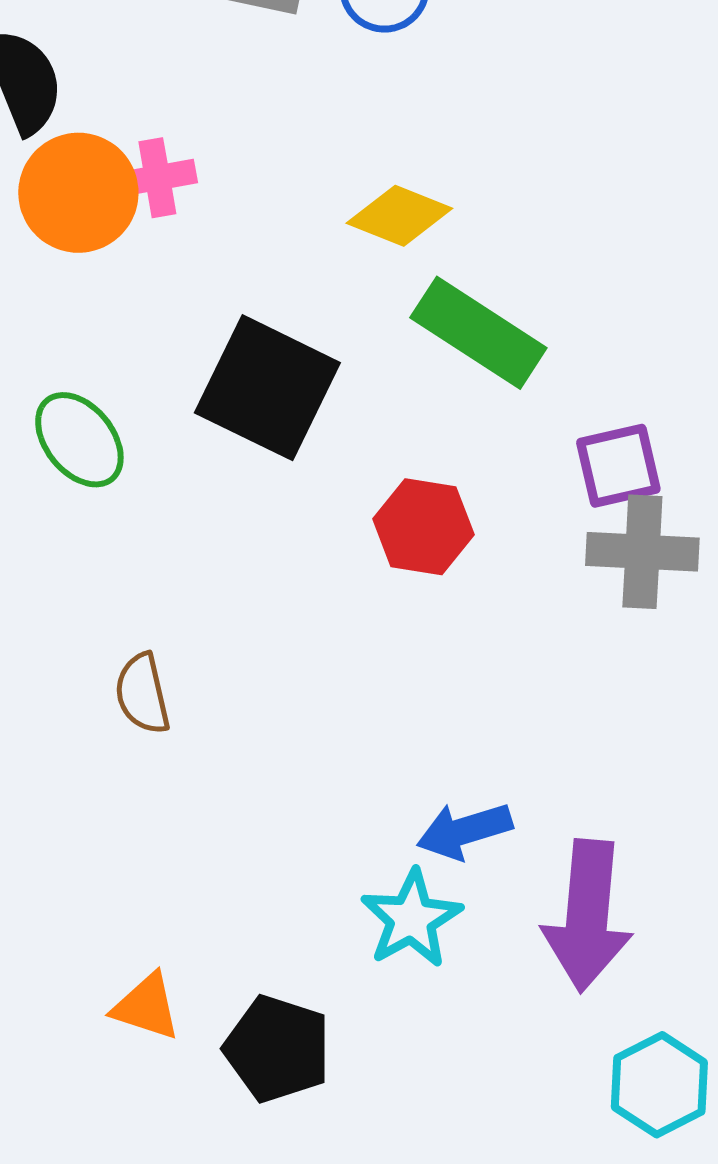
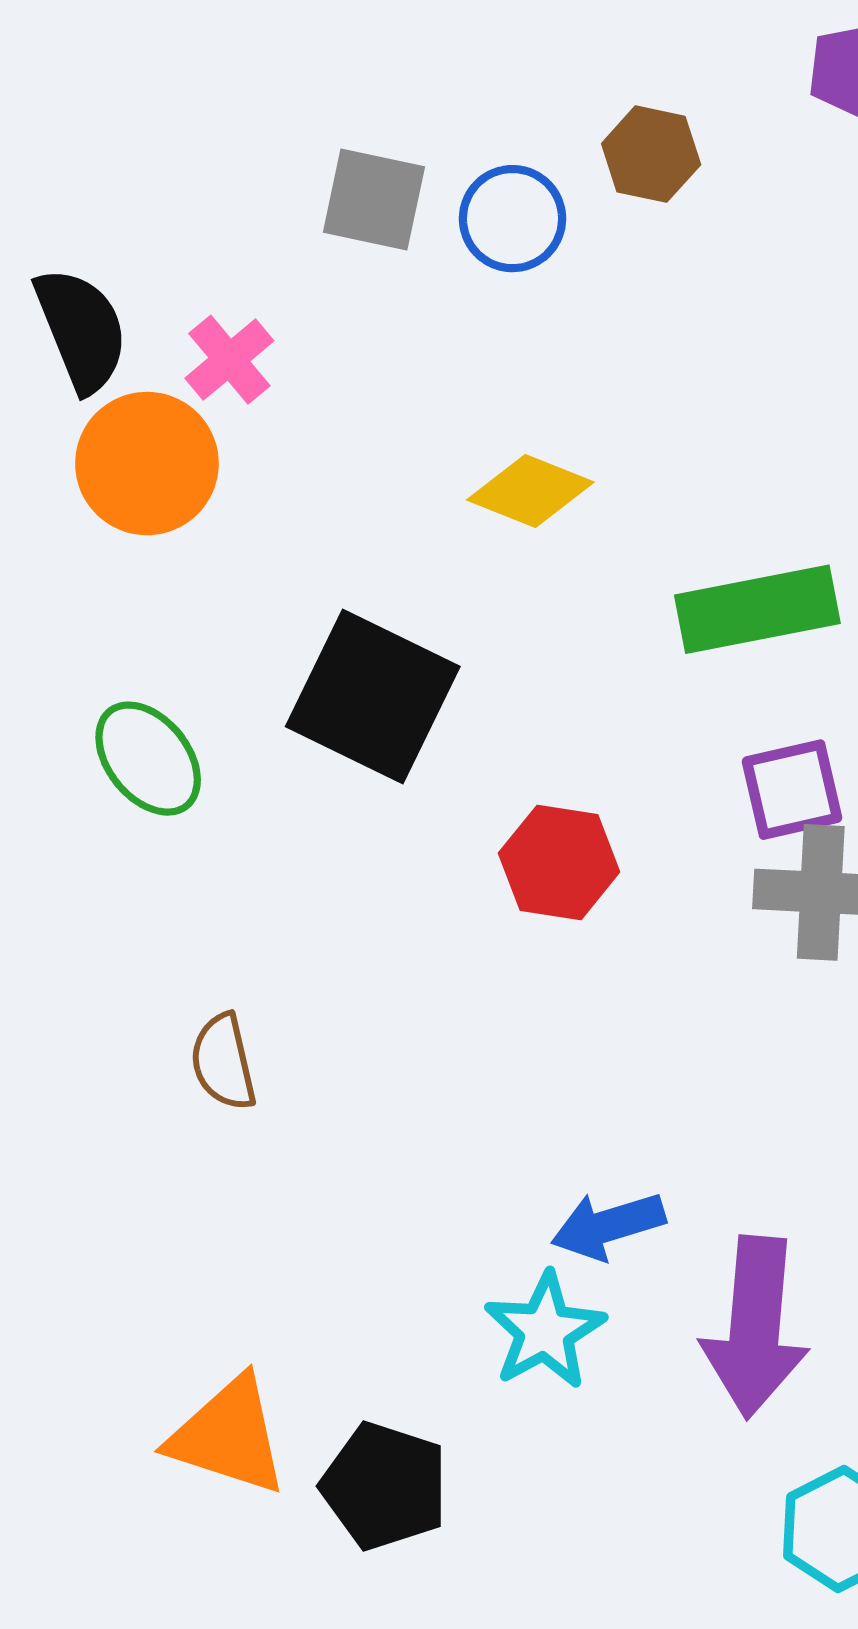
pink cross: (157, 178) -> (229, 360), moved, turned -30
green rectangle: (478, 333) -> (757, 609), moved, turned -44
orange triangle: (146, 1007) -> (228, 1436), size x1.5

